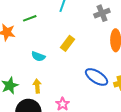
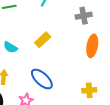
blue ellipse: (97, 77) -> (42, 79), moved

